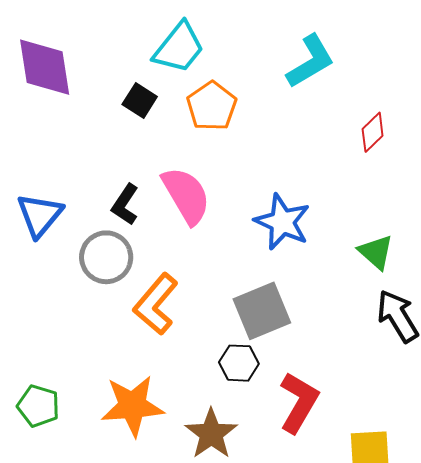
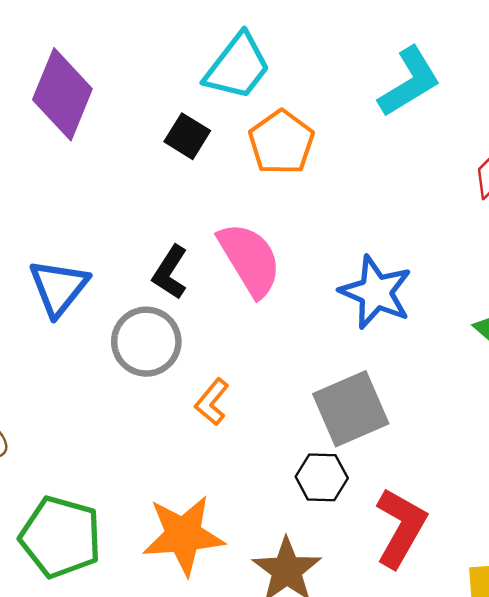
purple diamond: (45, 67) -> (62, 94), turned 32
orange L-shape: (156, 304) -> (212, 402), size x0.6
green pentagon: (38, 406) -> (61, 537), size x1.5

